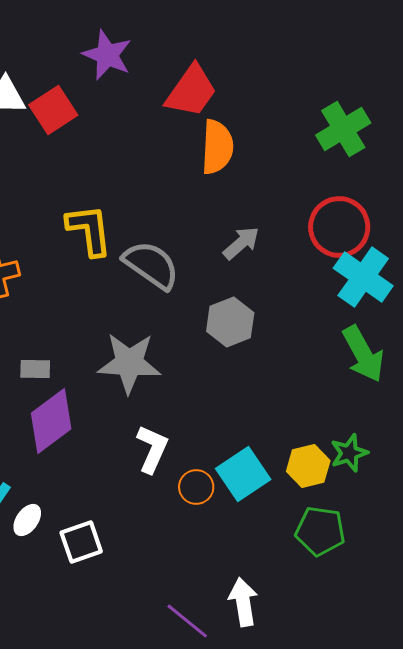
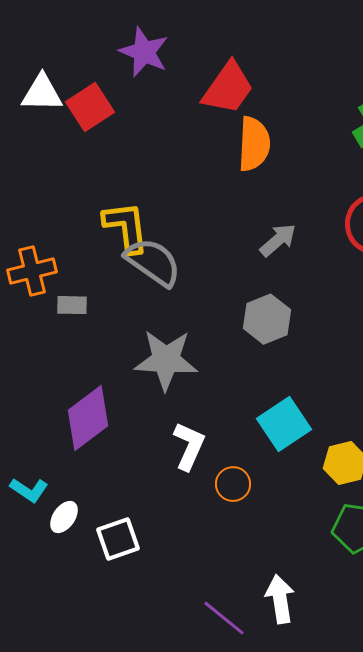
gray semicircle: (151, 265) -> (153, 262), moved
gray rectangle: (35, 369) -> (72, 305), moved
cyan square: (243, 474) -> (284, 424), moved

